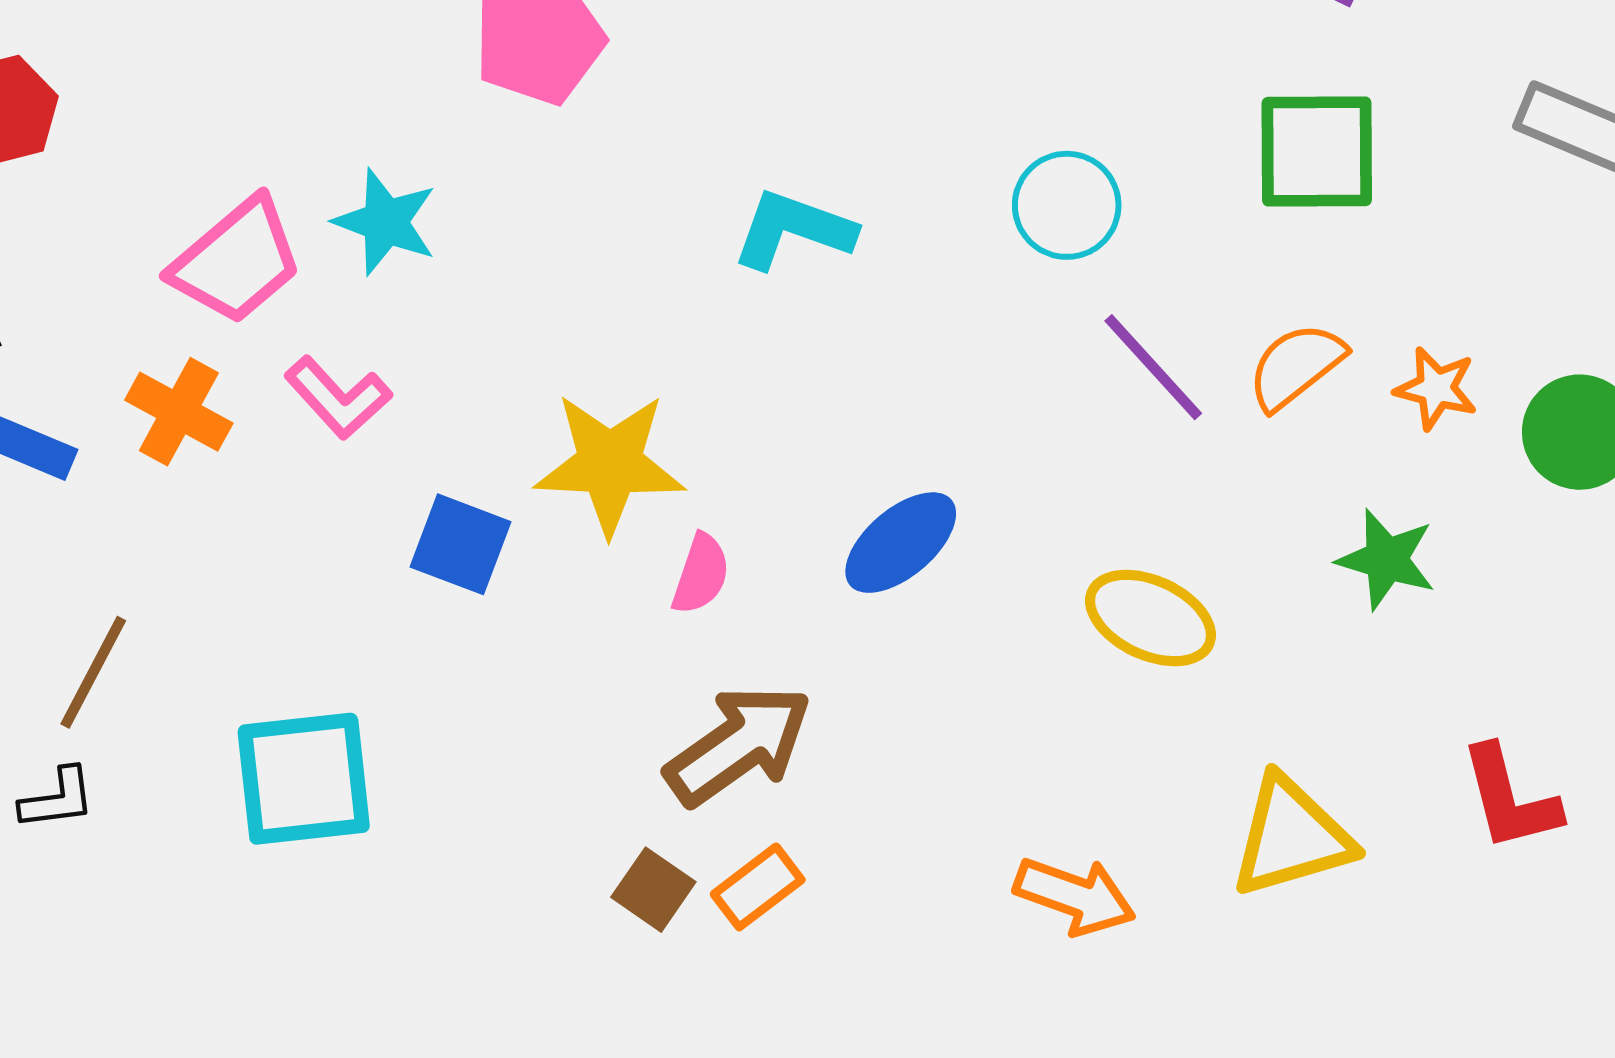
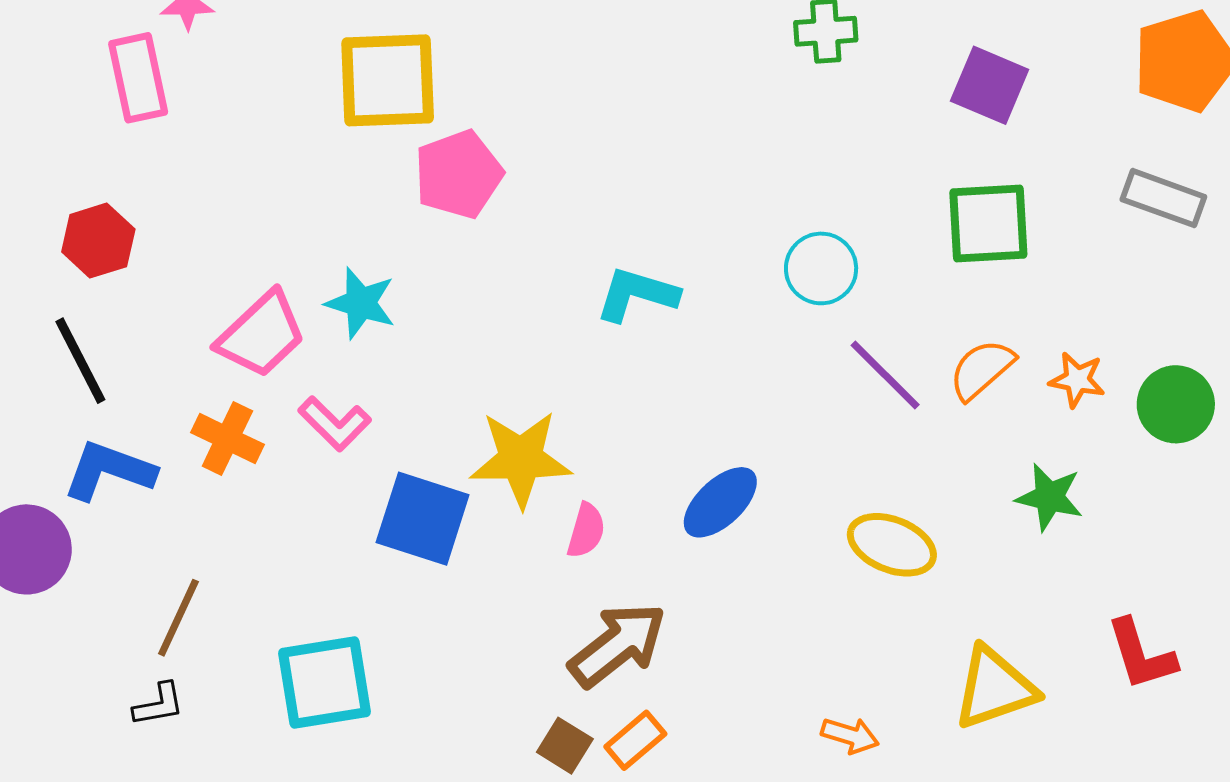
blue square: (461, 544) -> (423, 519), size x1.4
orange arrow: (1075, 896) -> (850, 735), size x0.7

